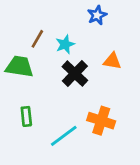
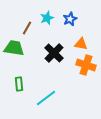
blue star: (97, 15) -> (70, 19), moved
cyan star: (65, 44) -> (47, 18), moved
orange cross: (101, 121) -> (86, 65), moved

